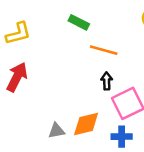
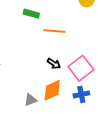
black arrow: (107, 81) -> (54, 64), moved, turned 136

